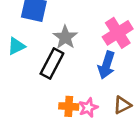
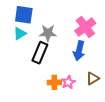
gray star: (65, 37) -> (48, 33), turned -30
cyan triangle: (16, 46) -> (20, 34), moved

